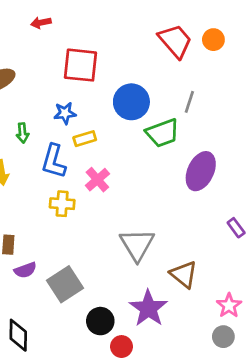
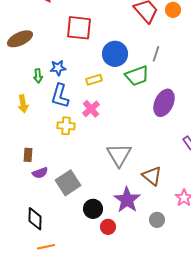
blue star: (65, 113) -> (58, 68), moved
yellow rectangle: (85, 139) -> (94, 80), moved
gray circle: (223, 337) -> (157, 220), moved

